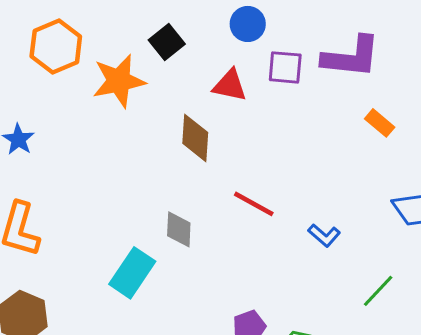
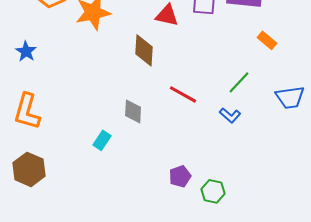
cyan rectangle: (132, 273) -> (102, 140), size x0.6
green line: (378, 291) -> (239, 82), moved

